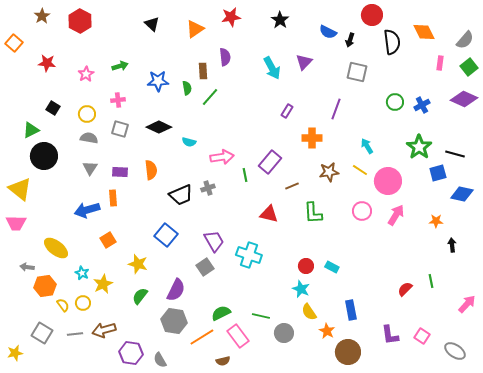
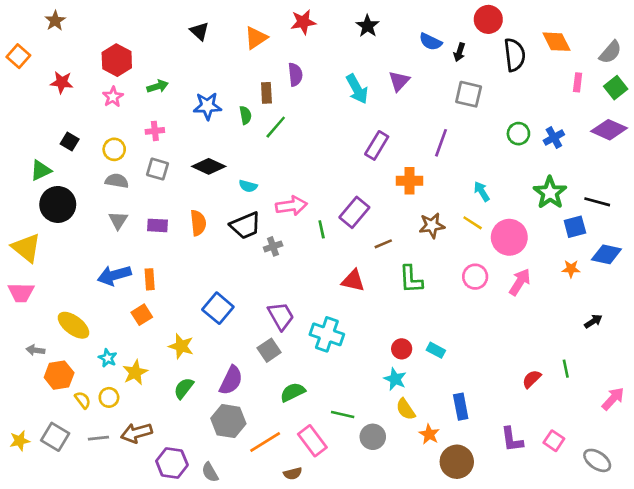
red hexagon: (80, 21) -> (117, 60), moved
purple rectangle: (287, 111) -> (377, 145), size x1.5
black trapezoid: (181, 195) -> (245, 225), moved
orange rectangle: (113, 198) -> (150, 279), moved
orange star: (436, 221) -> (571, 269), moved
black arrow: (452, 245) -> (593, 321), turned 64
green semicircle: (221, 313) -> (293, 392), moved
yellow star: (15, 353) -> (20, 441), moved

